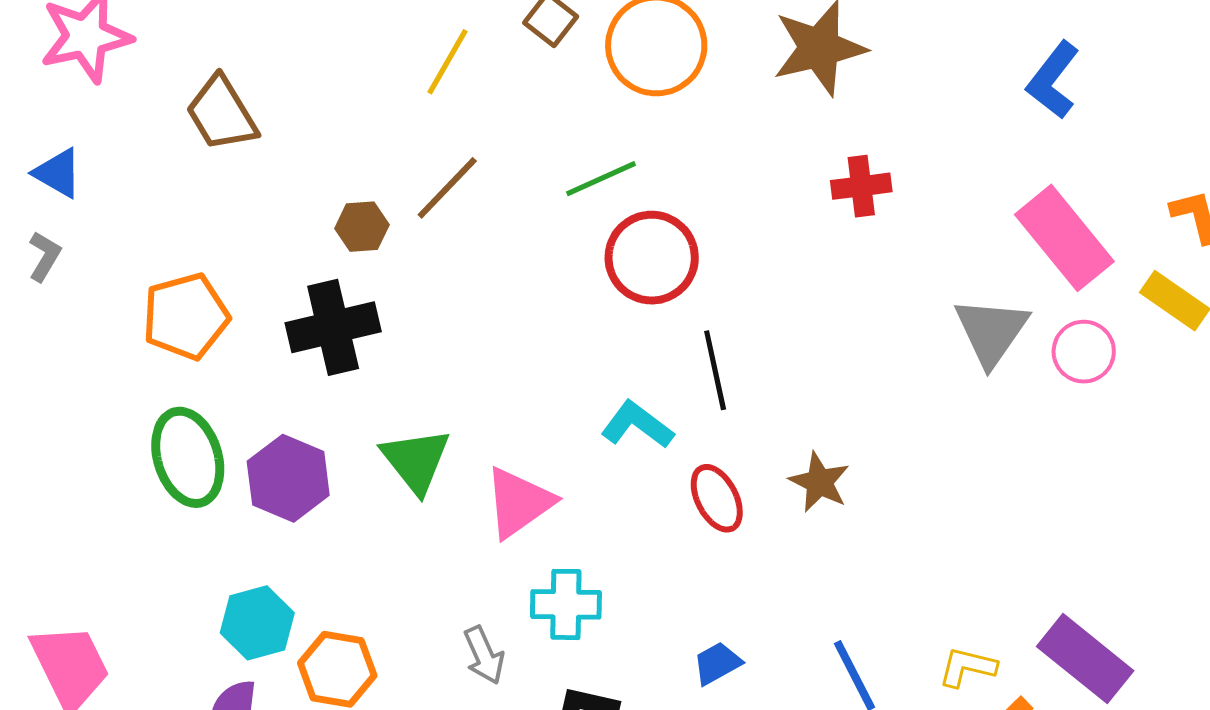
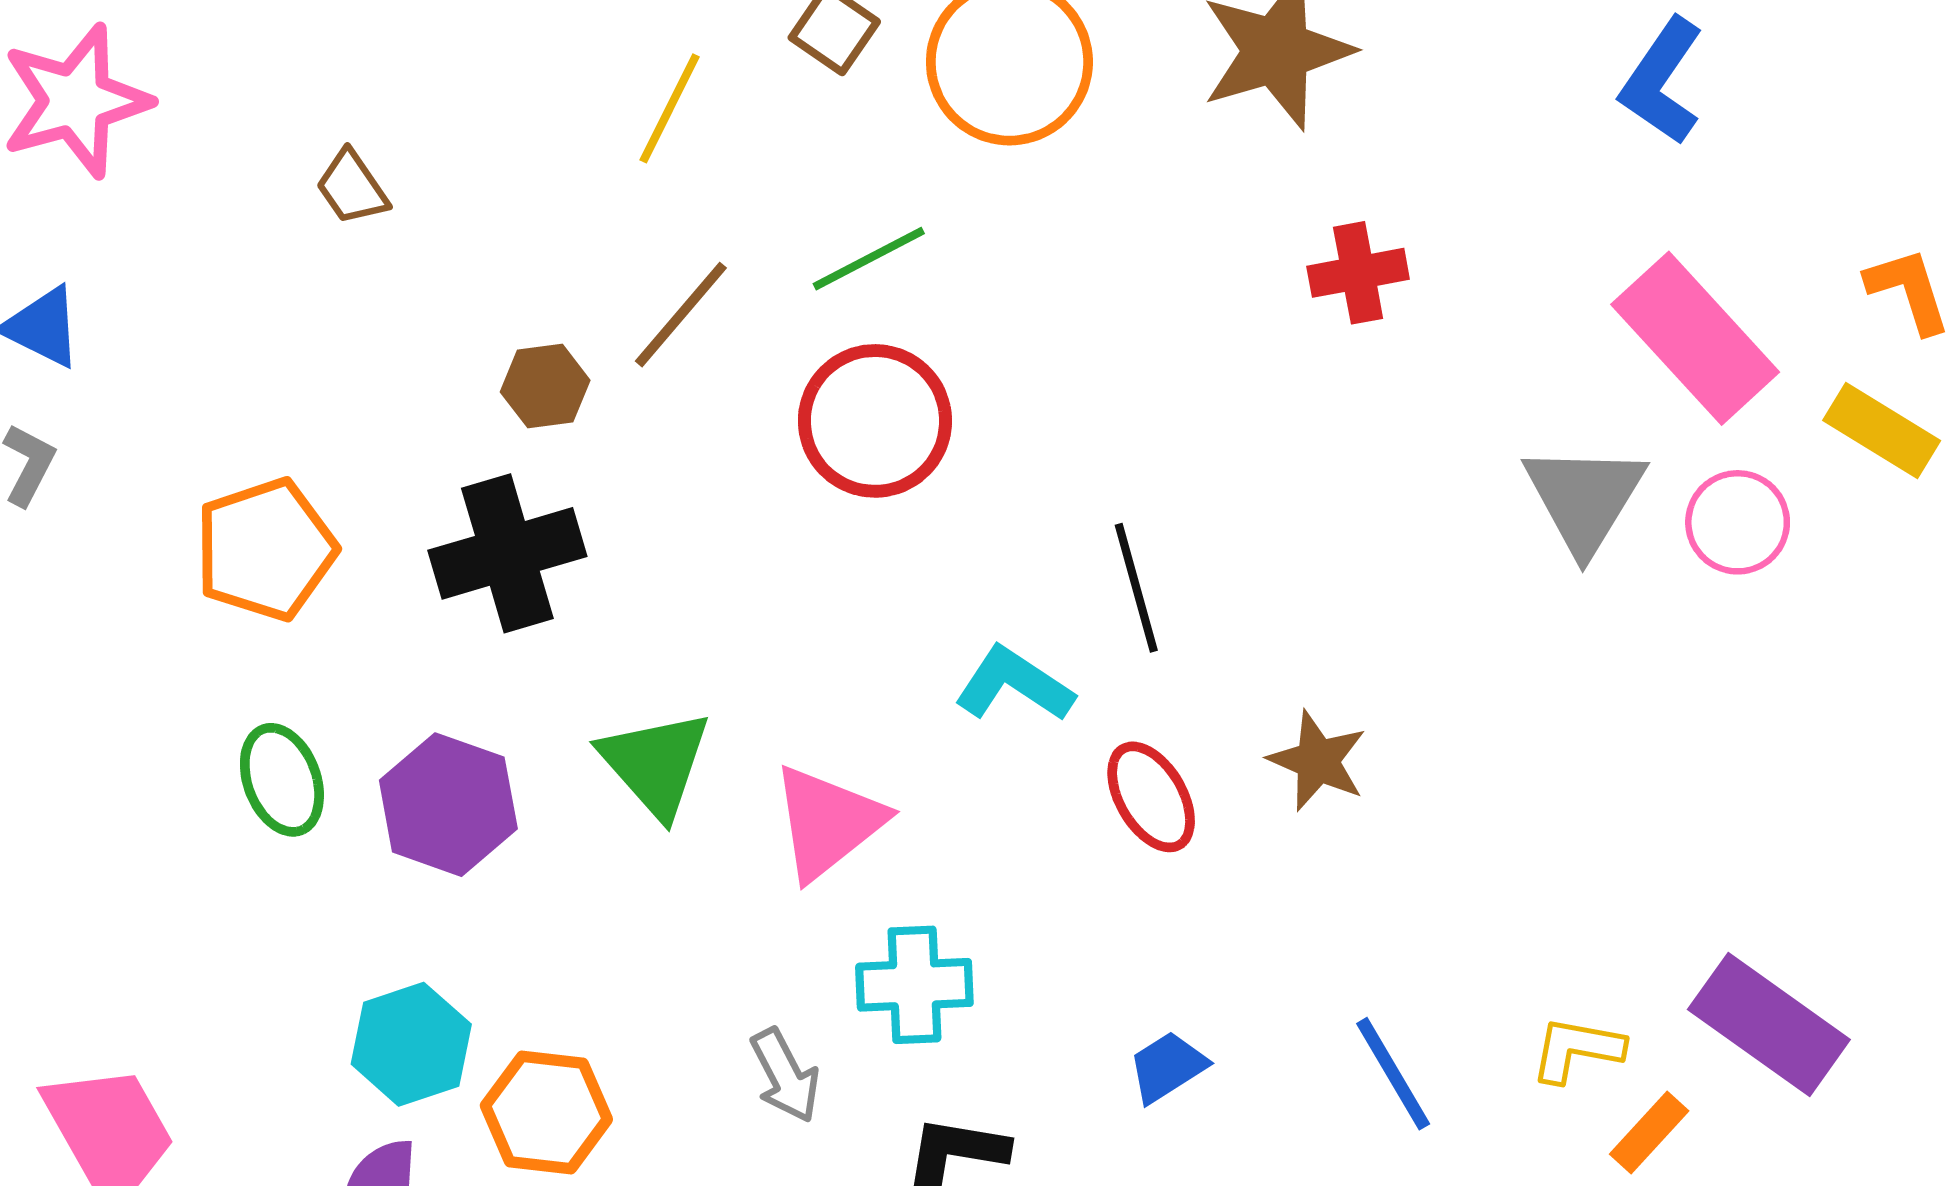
brown trapezoid: (222, 114) -> (352, 188), moved, size x0.6
green line: (601, 179) -> (869, 259), moved
red circle: (652, 258) -> (875, 421), moved
green ellipse: (188, 457) -> (282, 780), size x0.7

